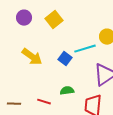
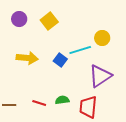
yellow arrow: (32, 57) -> (27, 58), turned -30
green semicircle: (67, 91) -> (62, 100), moved

